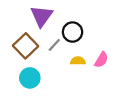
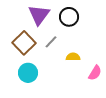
black circle: (73, 32) -> (69, 17), moved
pink semicircle: (101, 60) -> (95, 73), moved

